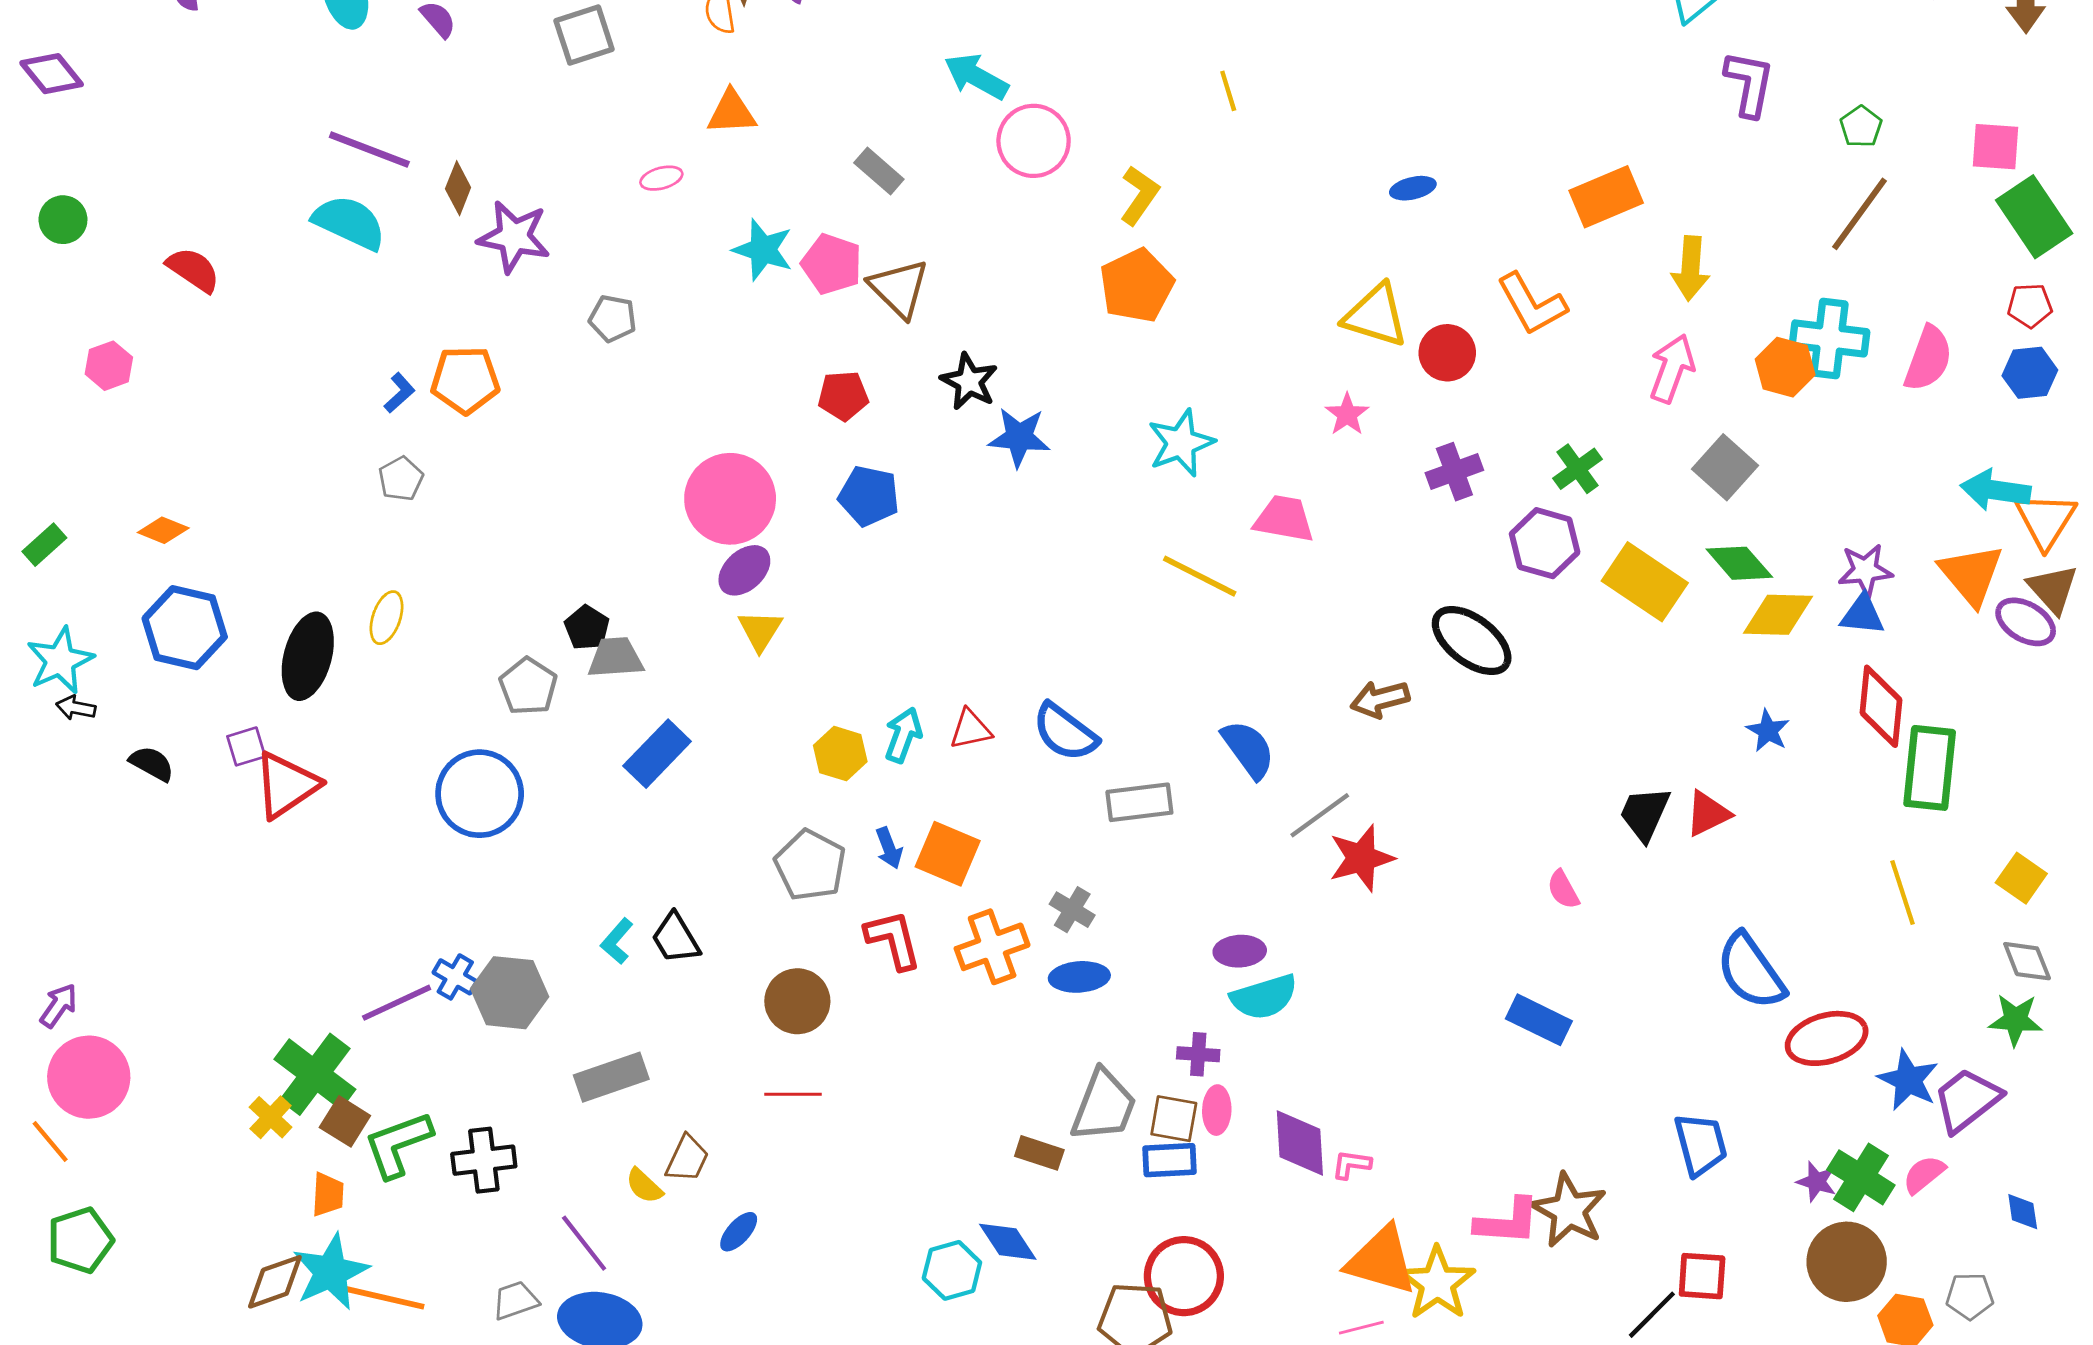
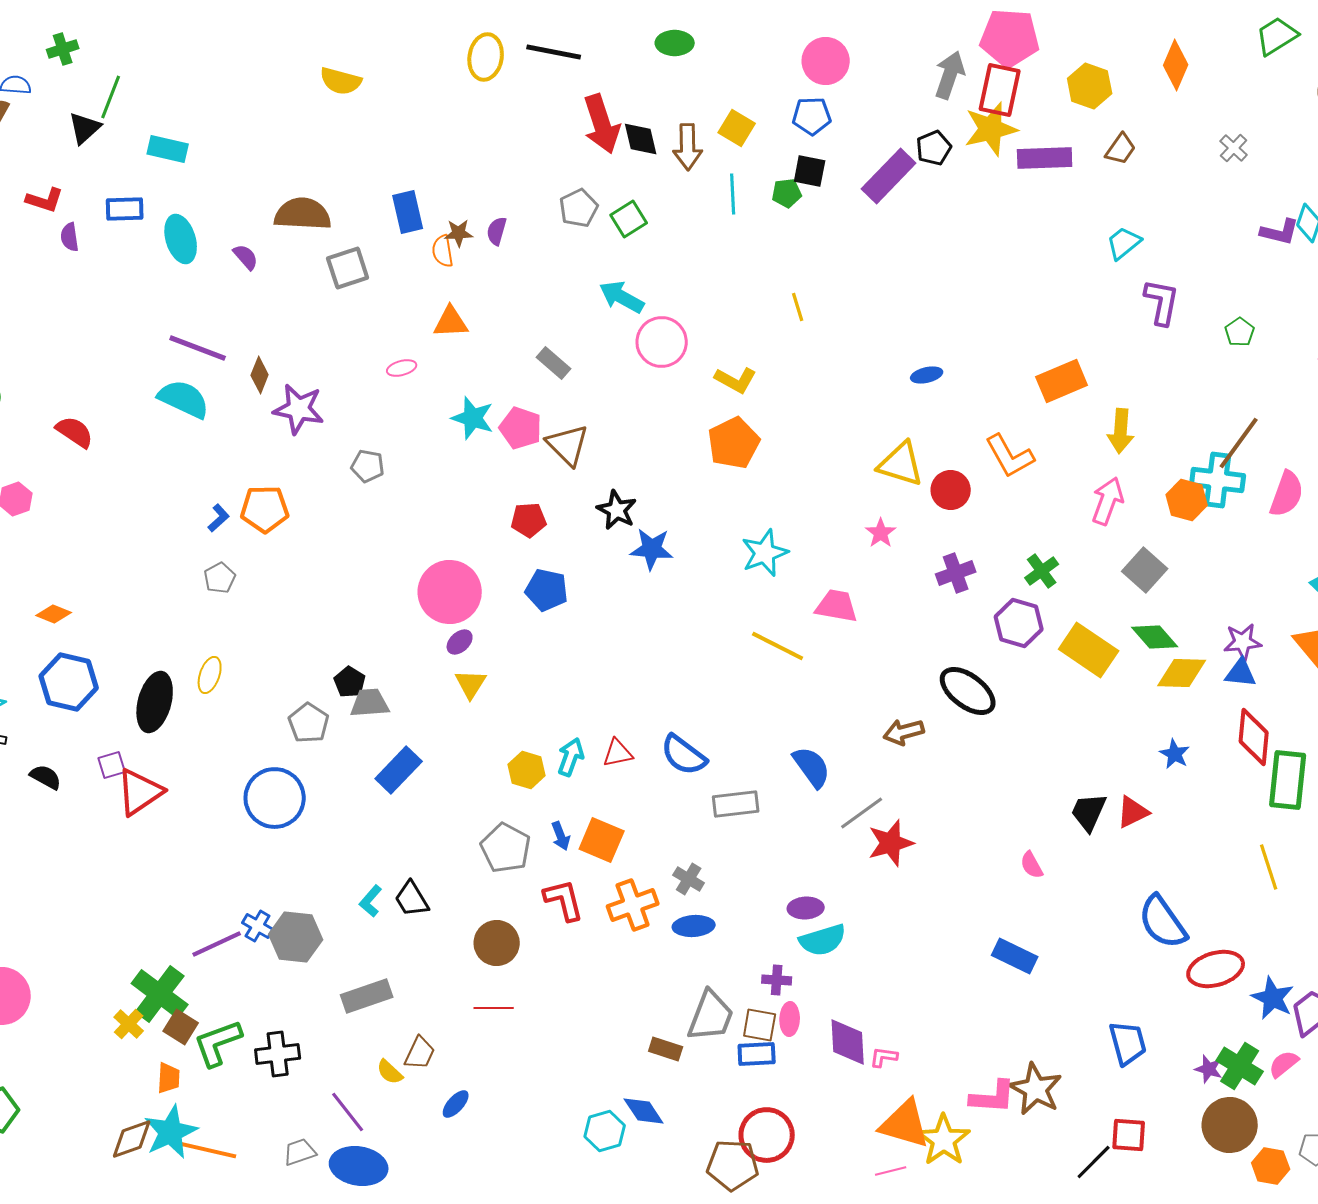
yellow L-shape: (1139, 195) -> (736, 380), turned 84
brown line: (1860, 214) -> (1239, 443), moved
purple ellipse: (744, 570) -> (460, 642), size x0.7

